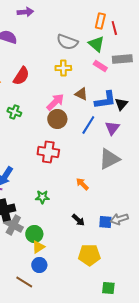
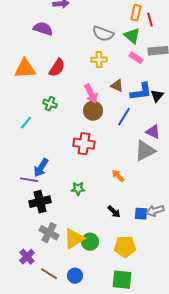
pink arrow: (55, 102) -> (91, 94), turned 108
purple triangle: (112, 128) -> (153, 132), moved, turned -42
gray cross: (13, 225) -> (49, 233), moved
green circle: (34, 234) -> (90, 242), moved
yellow triangle: (38, 247) -> (74, 239), size x1.6
blue circle: (39, 265) -> (75, 276), moved
brown line: (24, 282) -> (49, 274), moved
green square: (108, 288) -> (122, 280), moved, size x1.5

